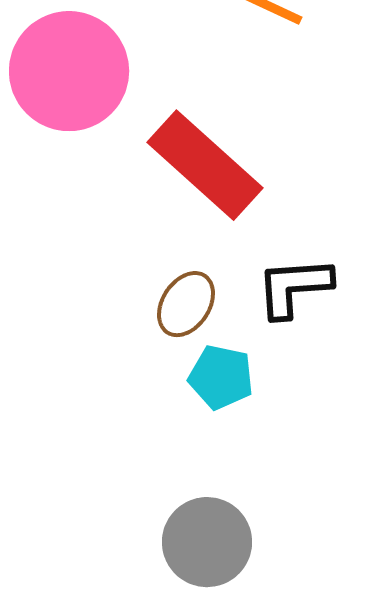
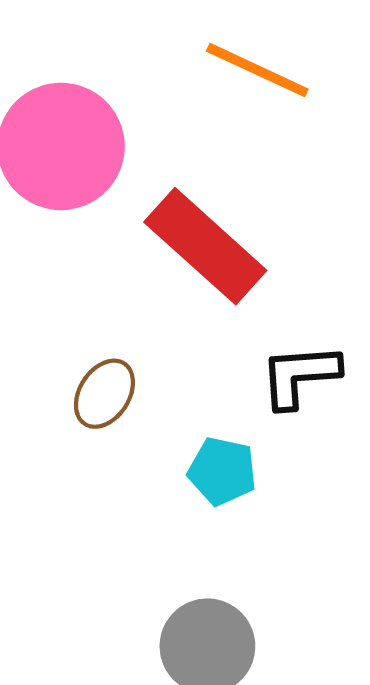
brown ellipse: (186, 304) -> (104, 394), moved

